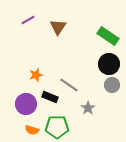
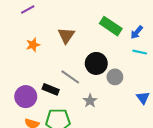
brown triangle: (58, 27) -> (66, 35), moved
black circle: (109, 64) -> (96, 63), moved
orange star: (36, 75) -> (33, 45), moved

